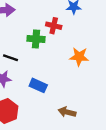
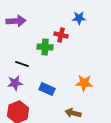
orange star: (79, 57) -> (84, 83), moved

